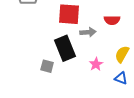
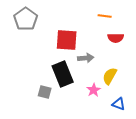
red semicircle: (112, 20) -> (116, 38), moved
yellow semicircle: (122, 54) -> (110, 76), moved

